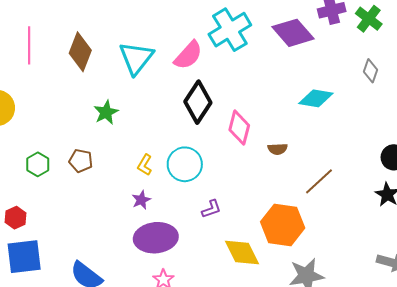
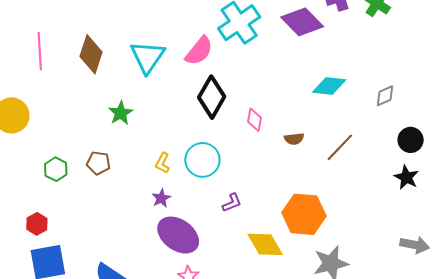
gray diamond: (370, 71) -> (385, 96), moved, turned 50
pink diamond: (239, 128) -> (255, 120), size x0.7
brown line: (319, 181) -> (340, 147), moved
purple ellipse: (156, 238) -> (178, 235), turned 45

